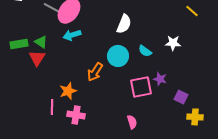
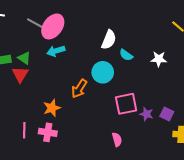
cyan semicircle: (145, 51) -> (126, 55), moved
purple star: (160, 79) -> (146, 114), moved
pink line: (52, 107) -> (24, 130), moved
pink cross: (76, 115) -> (48, 132), moved

